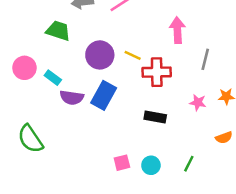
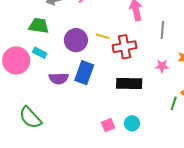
pink circle: (24, 68) -> (16, 60), size x1.4
cyan rectangle: (53, 78) -> (40, 53), moved
black rectangle: (155, 117) -> (129, 83), size x1.4
green line: (189, 164) -> (174, 103), moved

